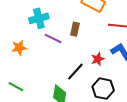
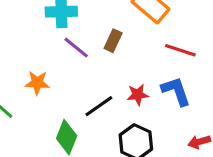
orange star: (19, 48) -> (37, 83), moved

